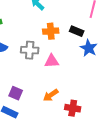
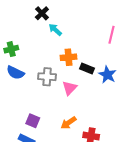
black rectangle: (77, 31) -> (87, 69), moved
pink triangle: (52, 61) -> (70, 88), turned -42

